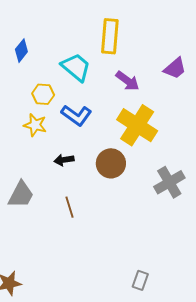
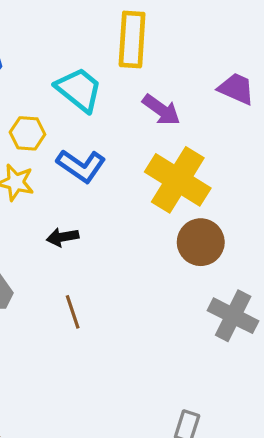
purple trapezoid: (175, 68) -> (236, 89), turned -115
brown circle: (111, 163) -> (201, 242), moved
gray cross: (169, 182) -> (233, 316), moved, turned -32

